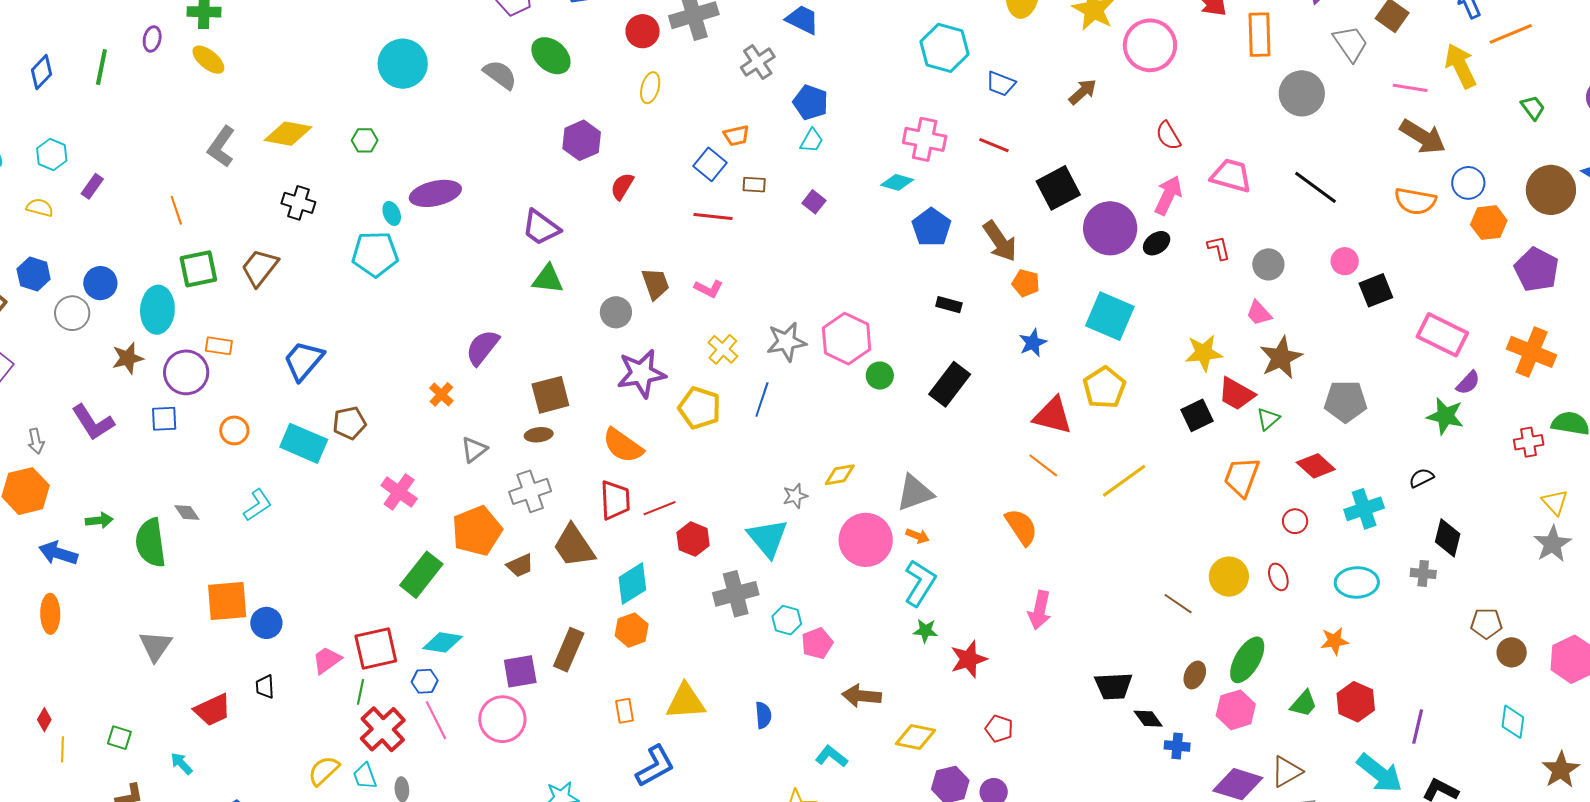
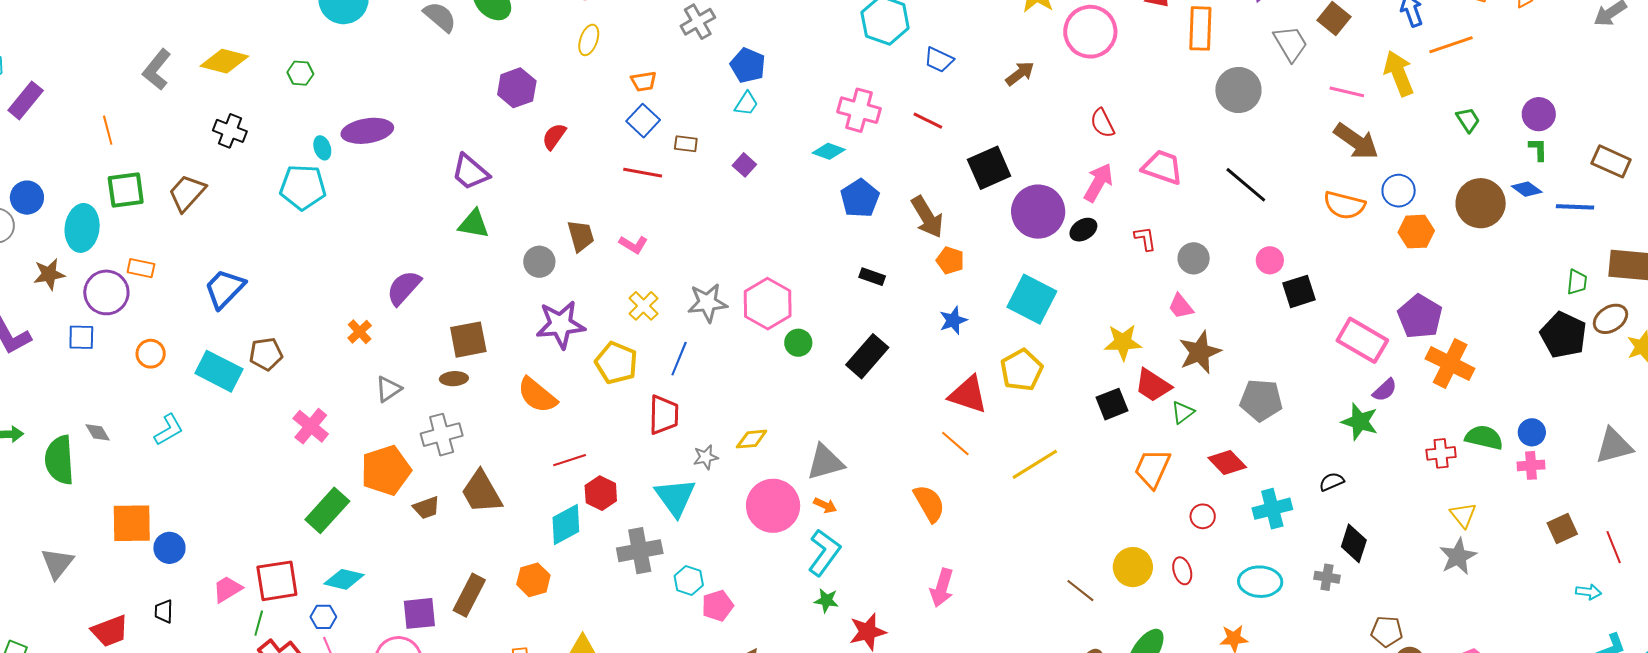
orange trapezoid: (736, 136) -> (644, 81), moved
purple rectangle: (92, 186) -> (26, 100), size x1.5
purple pentagon: (1537, 270) -> (1420, 316), moved
red trapezoid: (615, 500) -> (664, 415), moved
cyan diamond: (632, 584) -> (566, 525), moved

